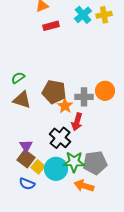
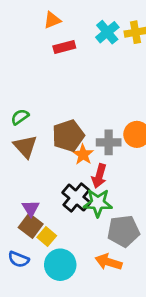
brown pentagon: (54, 92) -> (68, 136), turned -30
brown triangle: (22, 100) -> (25, 146), turned 30
green star: (74, 162) -> (98, 203), moved
cyan circle: (56, 169) -> (60, 265), moved
blue semicircle: (27, 184) -> (19, 259), moved

